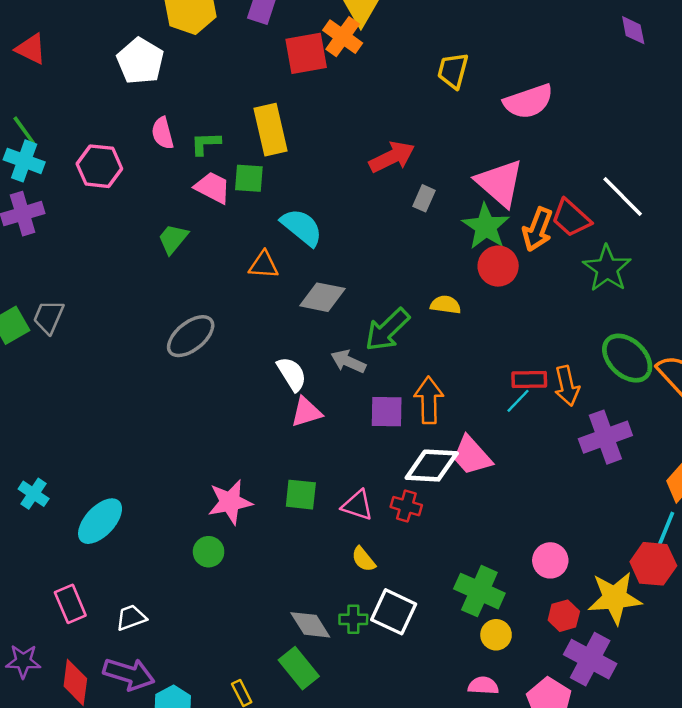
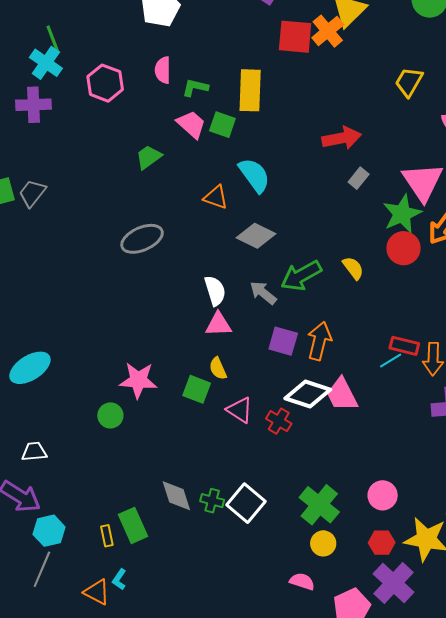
yellow semicircle: (446, 305) -> (353, 268), turned 30
yellow semicircle: (363, 559) -> (218, 368), moved
green rectangle: (299, 668) -> (133, 525), moved

